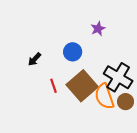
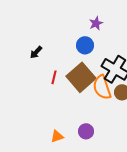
blue circle: (73, 52) -> (85, 45), moved
red line: (54, 86) -> (54, 77), turned 32

